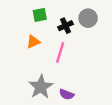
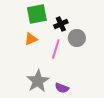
green square: (40, 15) -> (37, 14), size x1.5
gray circle: (88, 18) -> (77, 38), moved

